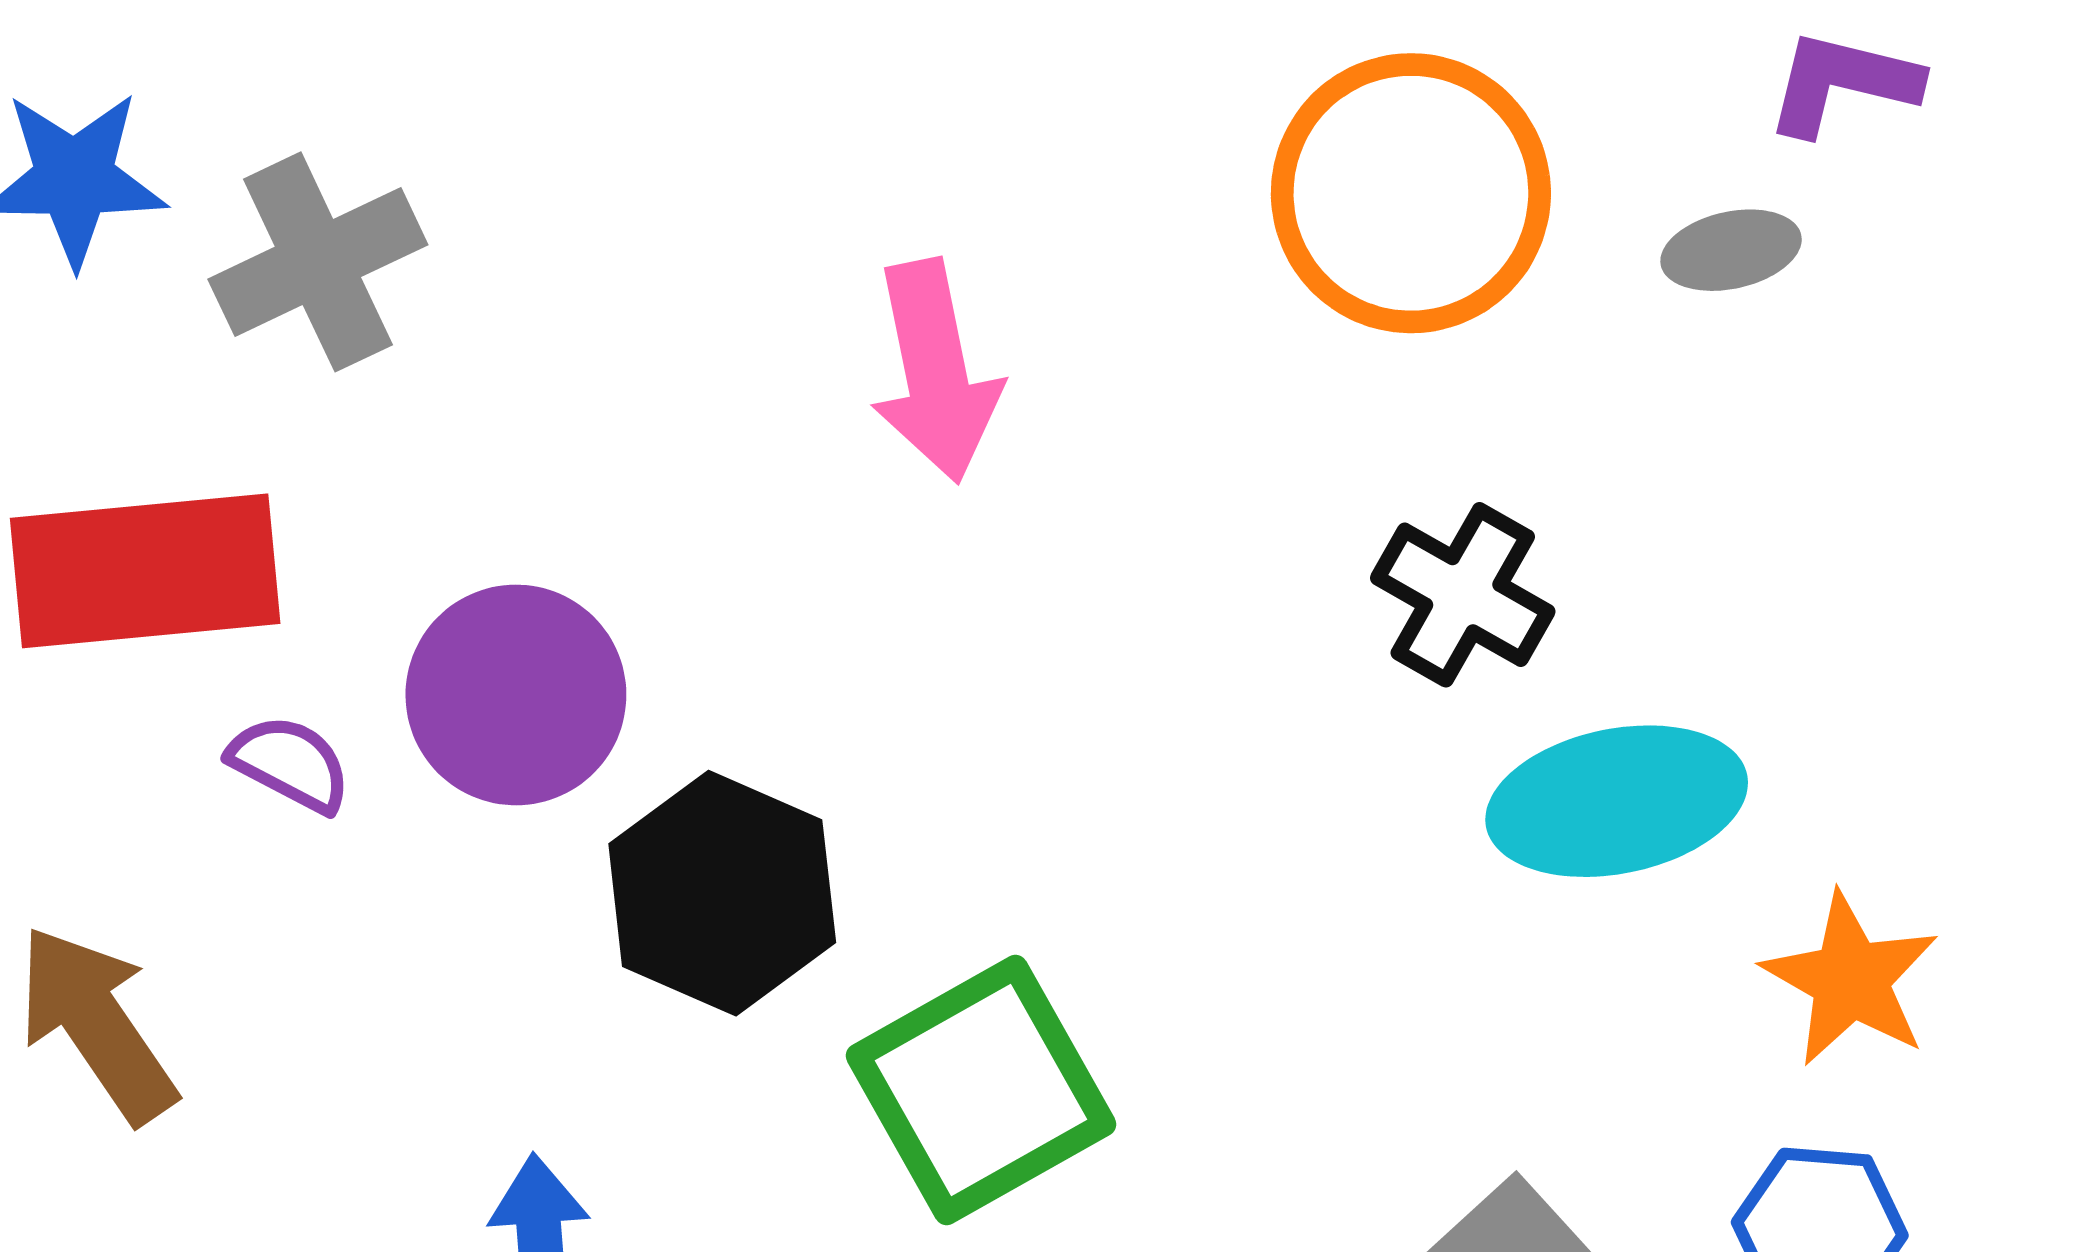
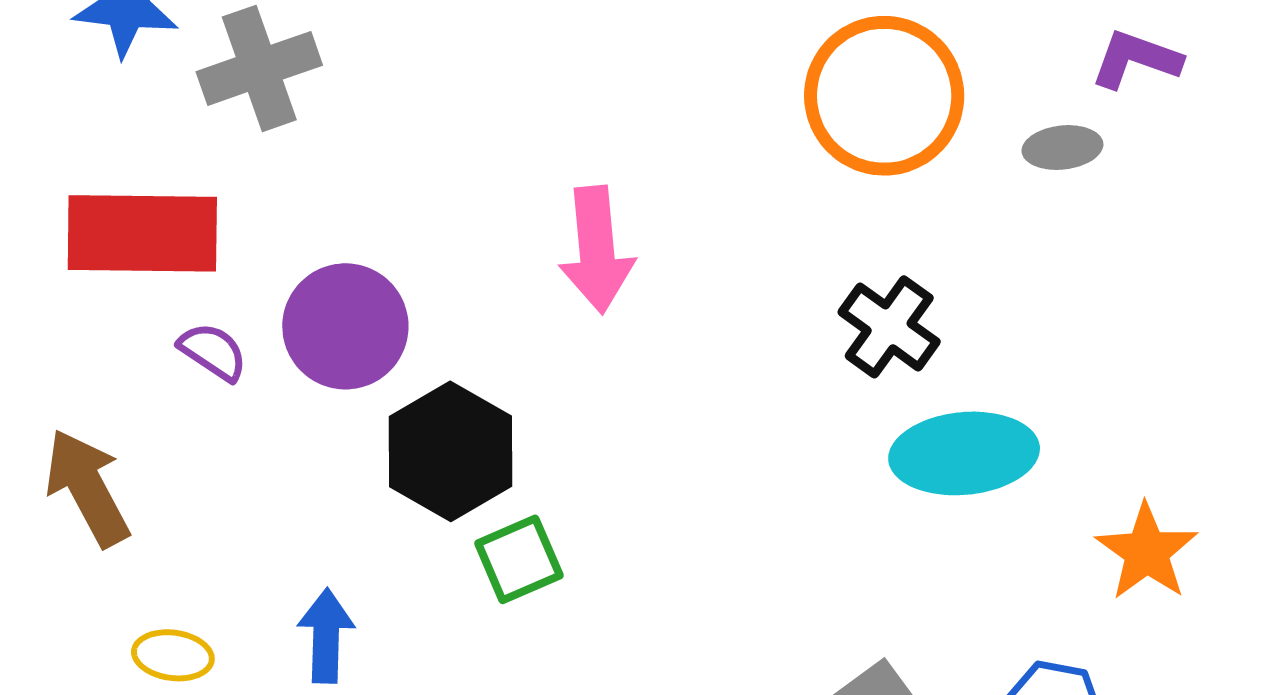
pink arrow: (935, 371) -> (597, 250), moved
orange star: (1850, 979) -> (1147, 552), moved
green square: (981, 1090) -> (519, 559), moved, size x0.6

